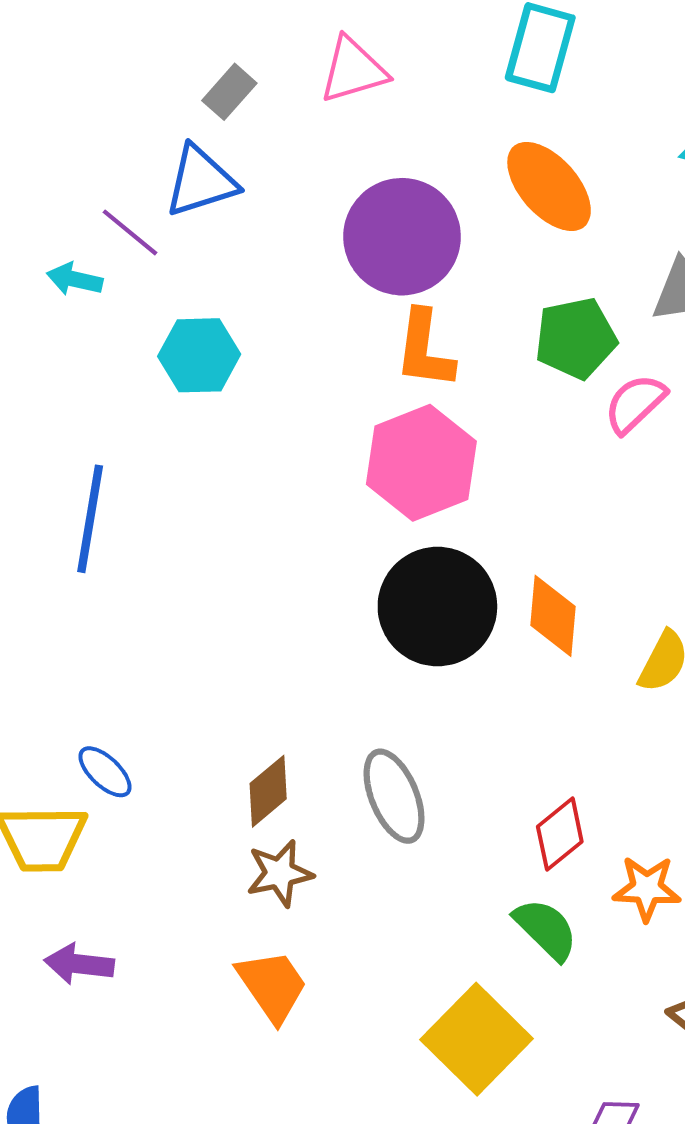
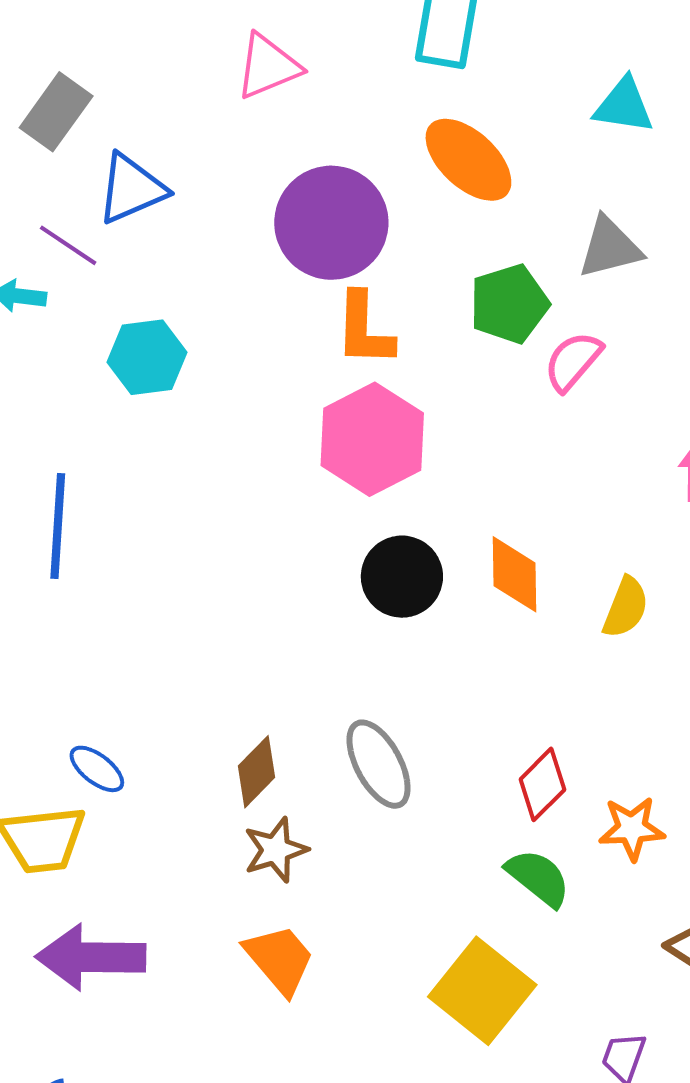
gray rectangle: (229, 92) -> (56, 112), moved, size x1.4
black circle: (437, 607) -> (402, 577), size x0.7
purple arrow: (79, 964) -> (91, 957), size x1.6

